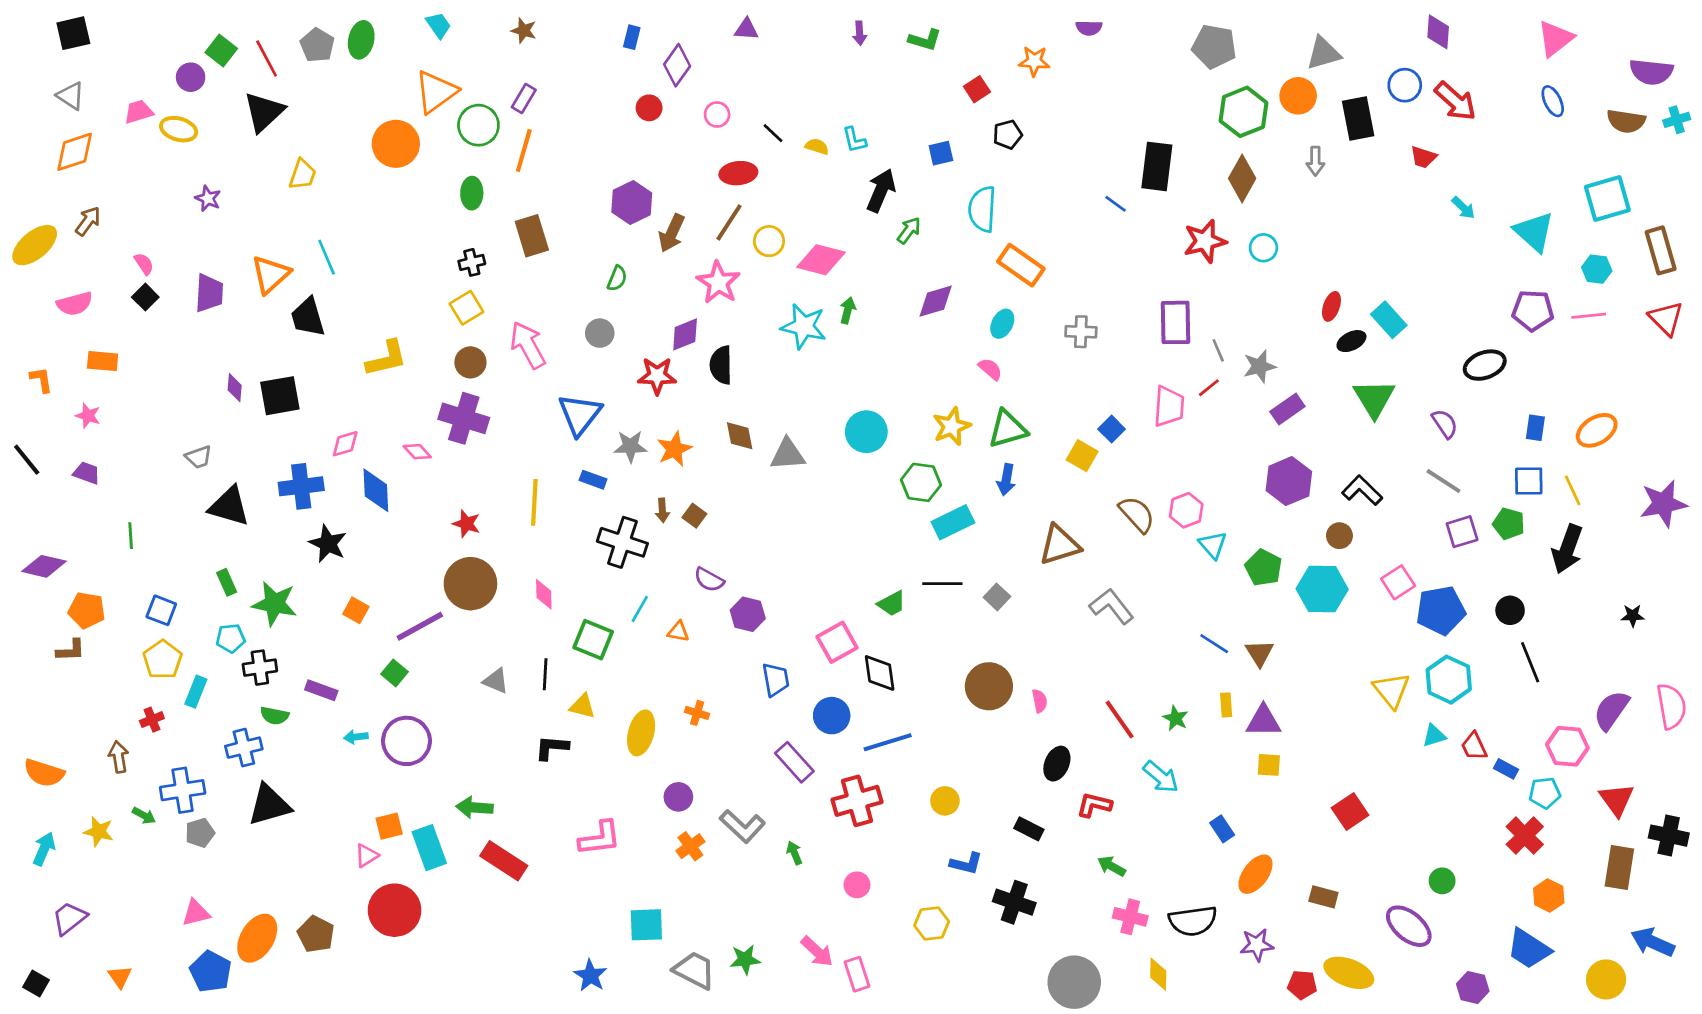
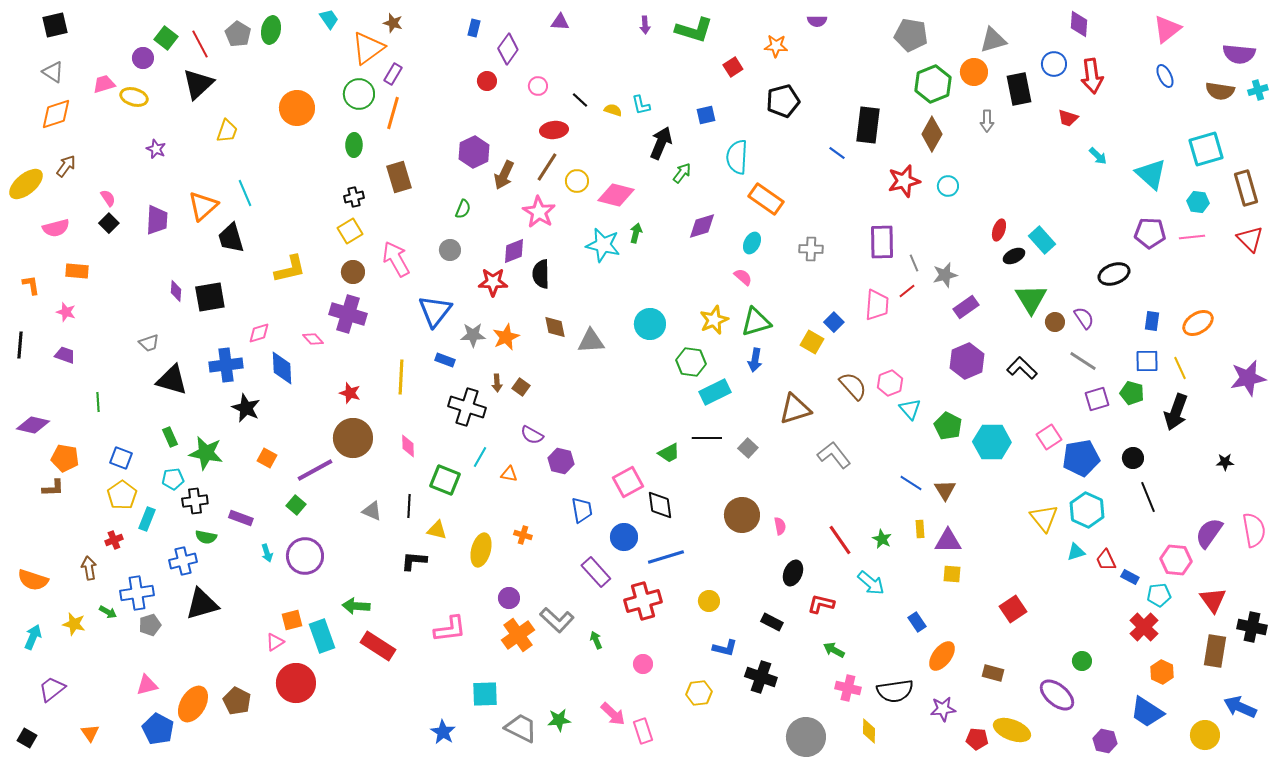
green L-shape: (925, 40) -> (694, 30), size x1.5
orange triangle: (436, 92) -> (368, 48), moved
red arrow: (1455, 101) -> (1092, 76), turned 40
black pentagon: (1008, 134) -> (783, 101), moved, size x1.5
black line: (27, 460) -> (20, 345), turned 44
brown circle: (1339, 536) -> (1055, 322), moved
cyan arrow: (356, 737) -> (267, 553), turned -102
orange cross: (690, 846) -> (518, 635), size x1.5

